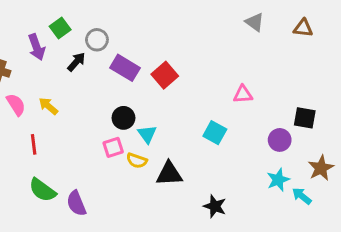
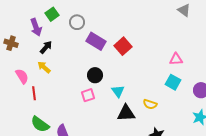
black arrow: (76, 62) -> (46, 47), moved
pink semicircle: (16, 105) -> (22, 76), moved
cyan square: (215, 133) -> (173, 82), moved
cyan triangle: (147, 134) -> (118, 91), moved
yellow semicircle: (137, 161) -> (150, 104), moved

